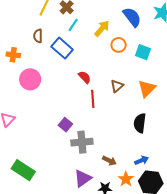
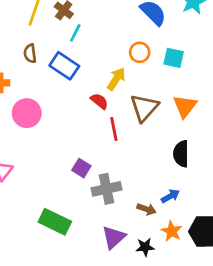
yellow arrow: (102, 28) -> (116, 79), moved
brown triangle: (117, 86) -> (144, 108), size x1.6
blue arrow: (142, 160) -> (170, 196), moved
green rectangle: (23, 170) -> (55, 222), moved

